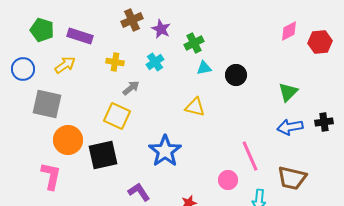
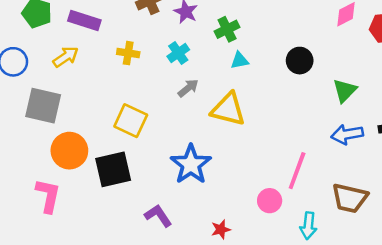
black circle: (236, 75) -> (300, 61), moved
gray arrow: (131, 88) -> (188, 88), moved
yellow triangle: (195, 107) -> (228, 109), size x1.4
pink line: (250, 156) -> (297, 171), turned 44

